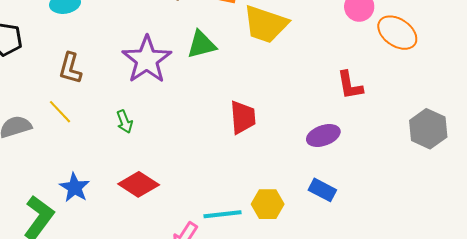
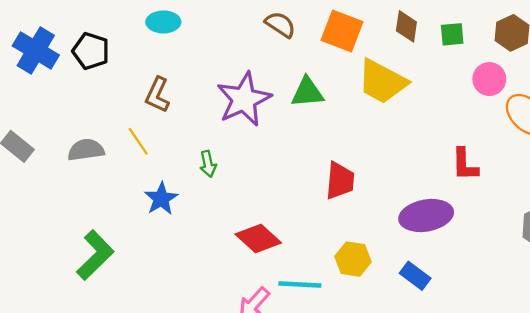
purple ellipse: (323, 135) -> (426, 216), size x1.4
red diamond: (139, 184) -> (258, 239), moved
blue star: (75, 188) -> (161, 199), moved
yellow hexagon: (268, 204) -> (353, 259), moved

